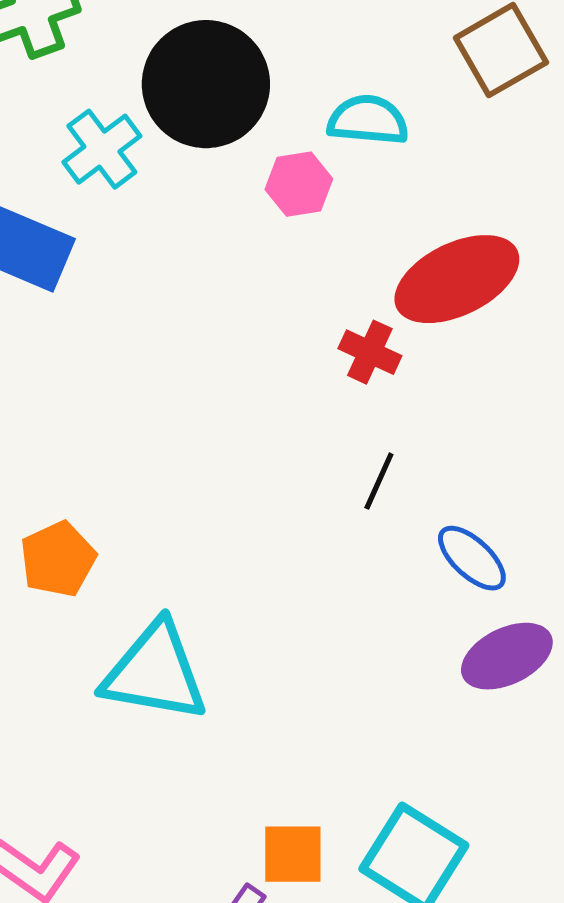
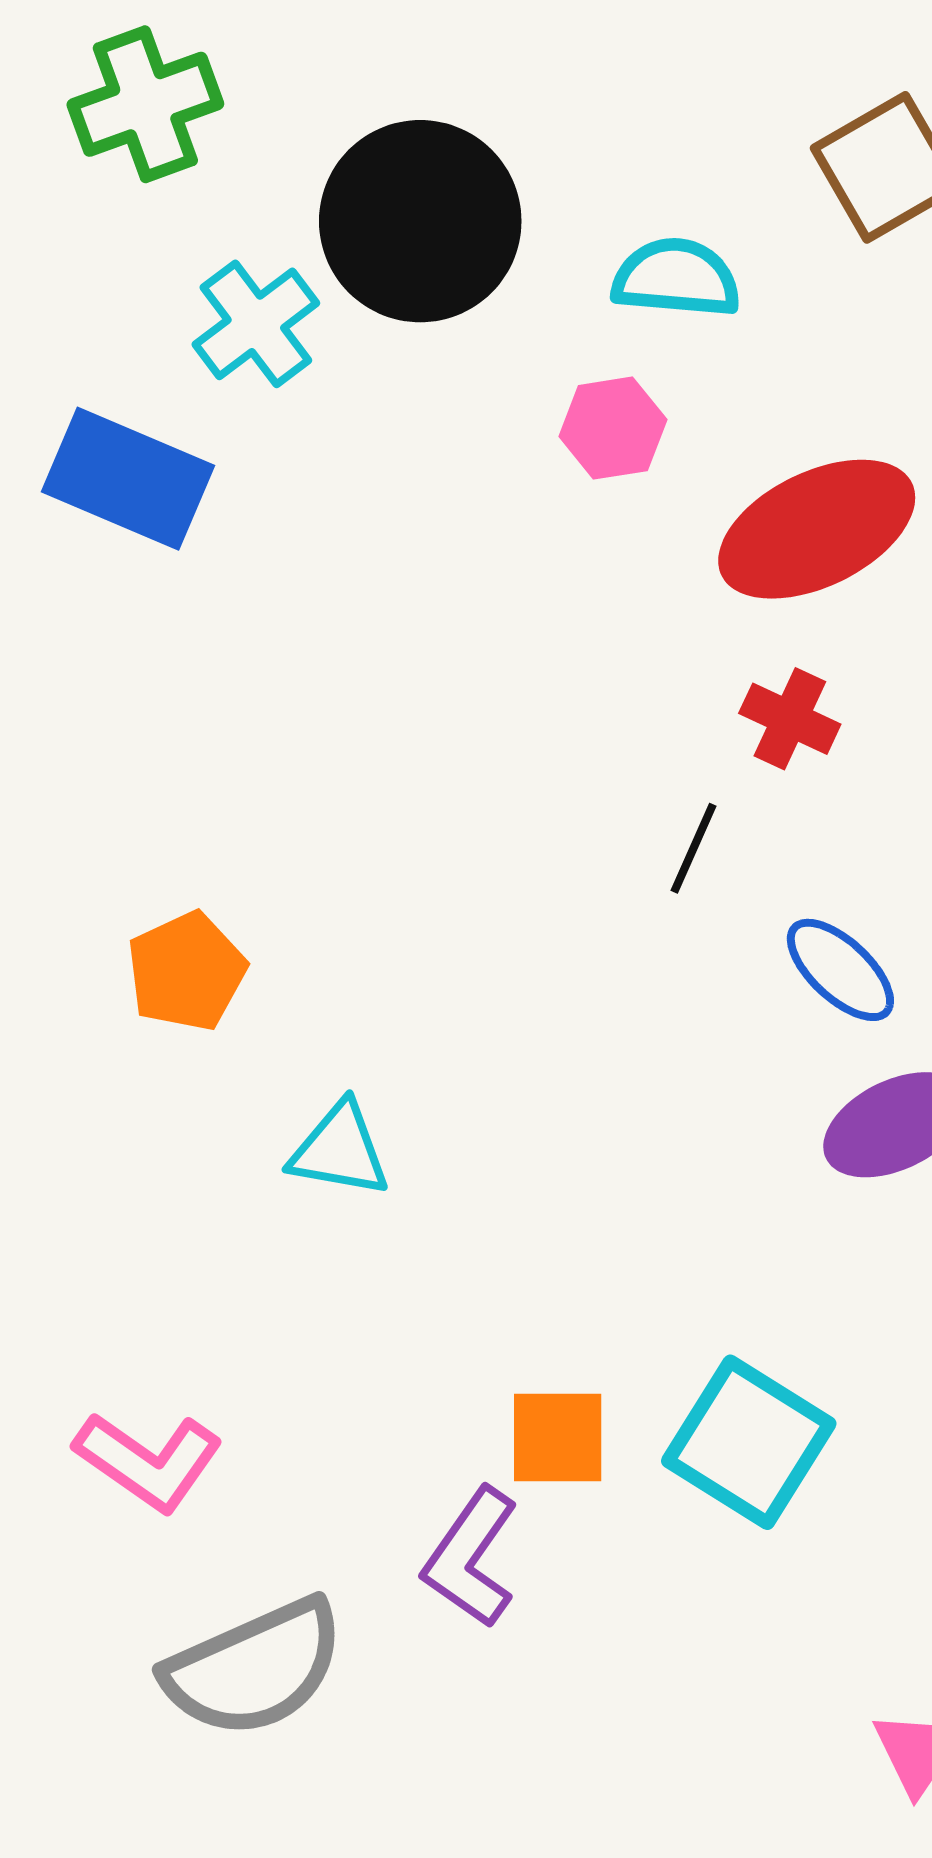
pink hexagon: (299, 184) -> (613, 428), moved
red cross: (370, 352) -> (790, 719), moved
cyan triangle: (155, 672) -> (340, 1150), size x0.6

